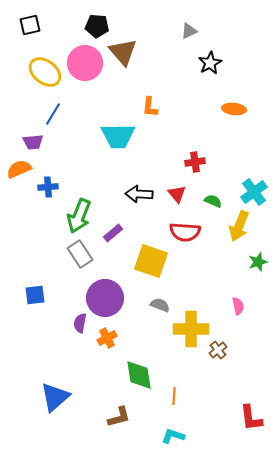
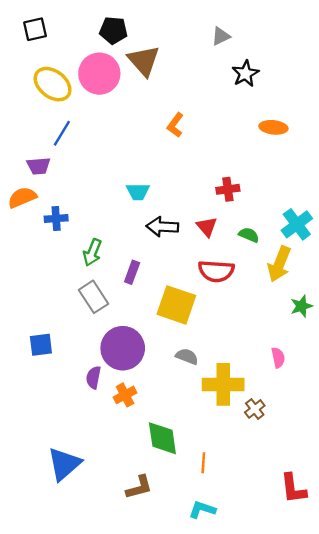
orange L-shape: (150, 107) -> (175, 125), turned 30
cyan trapezoid: (118, 136) -> (138, 192), moved, size x0.6
green arrow: (79, 216) -> (92, 252), size x0.7
purple rectangle: (113, 233) -> (132, 272), turned -30

